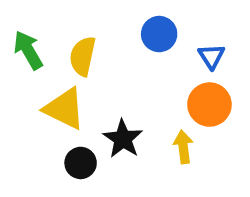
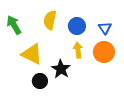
blue circle: (159, 34) -> (77, 26), moved
yellow semicircle: (83, 56) -> (50, 20), moved
yellow arrow: (183, 147) -> (78, 50), moved

